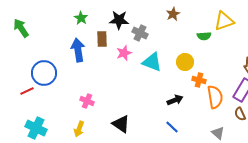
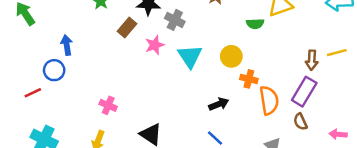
brown rectangle: (102, 39) -> (127, 27), turned 42
blue arrow: (78, 50) -> (67, 45), moved, size x0.7
cyan triangle: (152, 62) -> (190, 56), turned 35
blue circle: (44, 73) -> (54, 70), size x0.7

